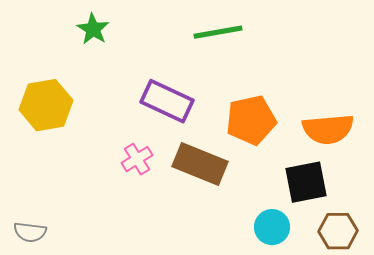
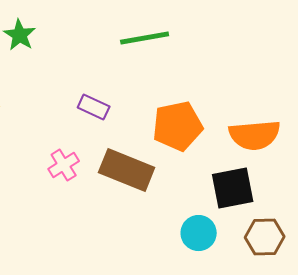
purple rectangle: (167, 101) -> (94, 107), size x0.6

